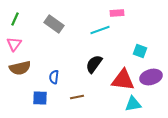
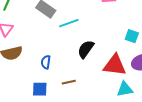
cyan line: (100, 30) -> (69, 23), moved
blue square: (40, 98) -> (40, 89), moved

